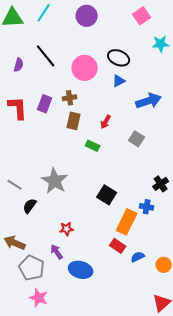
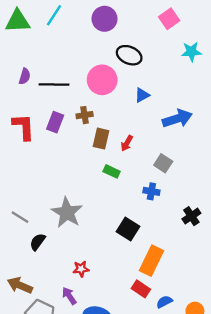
black line: (46, 56) -> (54, 85), moved, turned -50
black ellipse: (119, 58) -> (129, 55), moved
brown rectangle: (74, 121) -> (101, 139), moved
blue cross: (147, 207) -> (151, 191), moved

